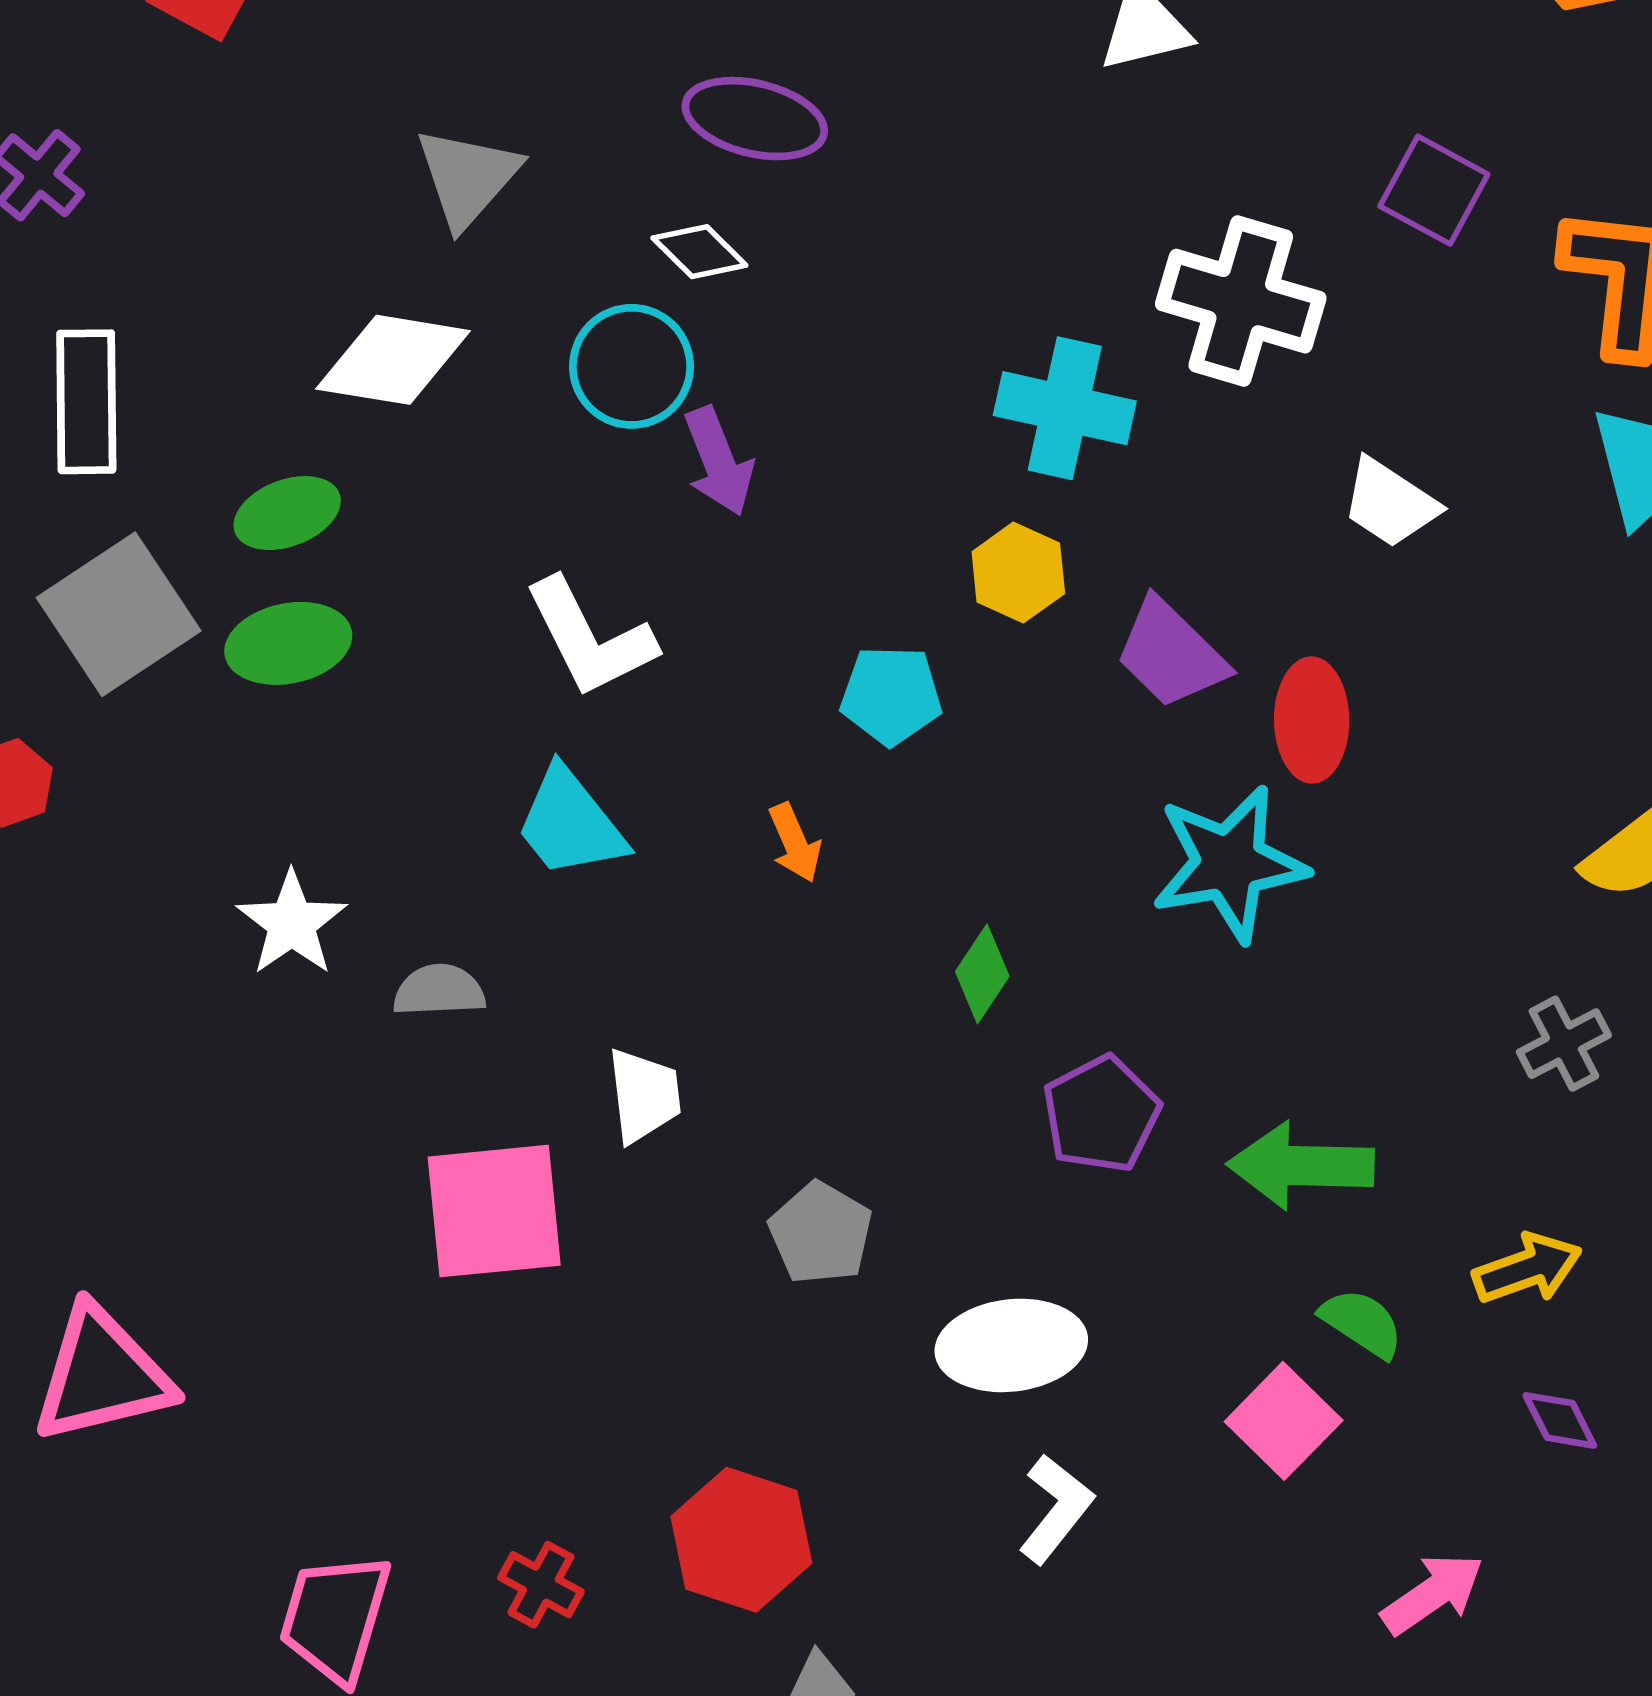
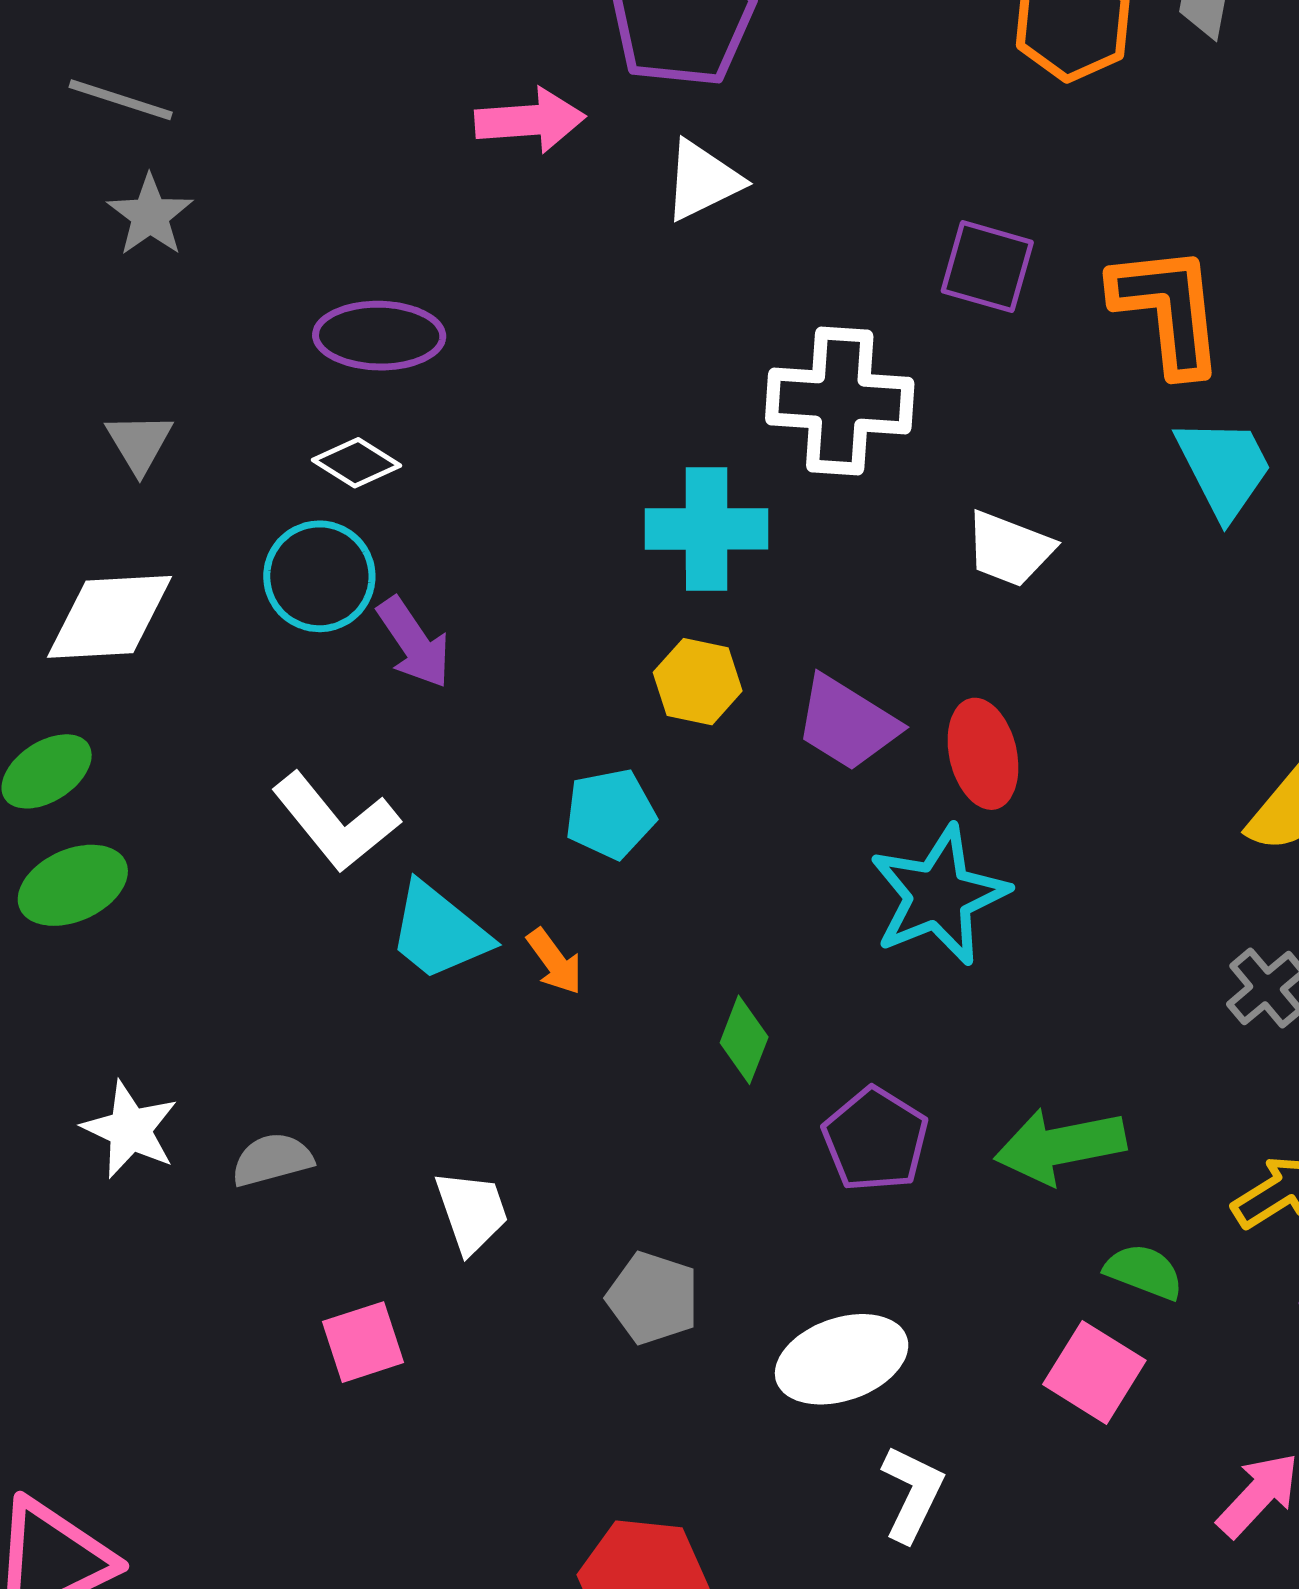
gray triangle: (467, 177) -> (139, 443), size x0.7
cyan trapezoid: (570, 823) -> (439, 932), moved
pink square: (494, 1211) -> (363, 1342), size x0.6

